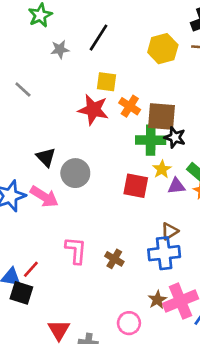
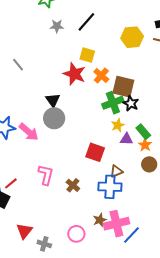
gray line: (23, 89) -> (18, 65), moved
green cross: (151, 140) -> (113, 103), turned -30
black triangle: (46, 157) -> (53, 100), moved
red square: (136, 186) -> (95, 152), moved

